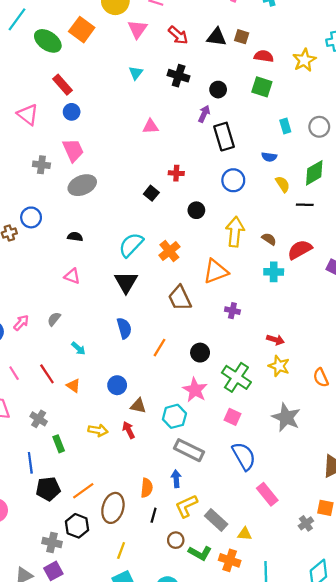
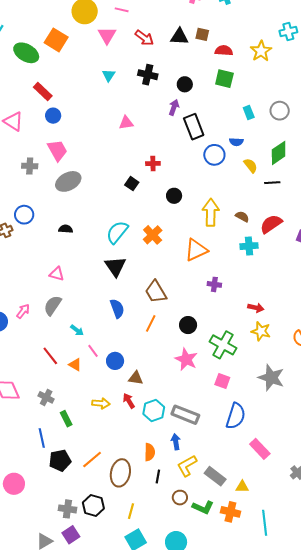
blue circle: (233, 180) -> (214, 155), moved
pink triangle: (72, 276) -> (57, 274), moved
brown trapezoid: (180, 298) -> (156, 292), moved
gray semicircle: (54, 319) -> (53, 305), size x1.5
pink line: (14, 373) -> (93, 351), moved
cyan hexagon: (174, 416) -> (154, 411), moved
blue semicircle: (244, 456) -> (236, 416), turned 52
black hexagon: (77, 526) -> (93, 506), moved

